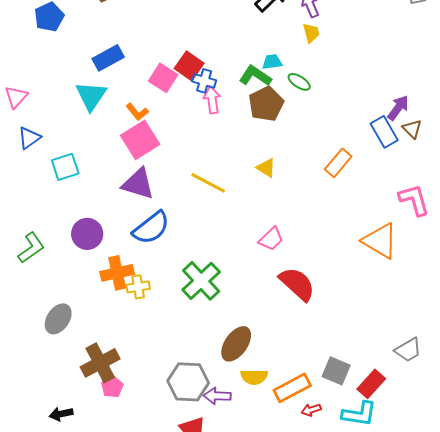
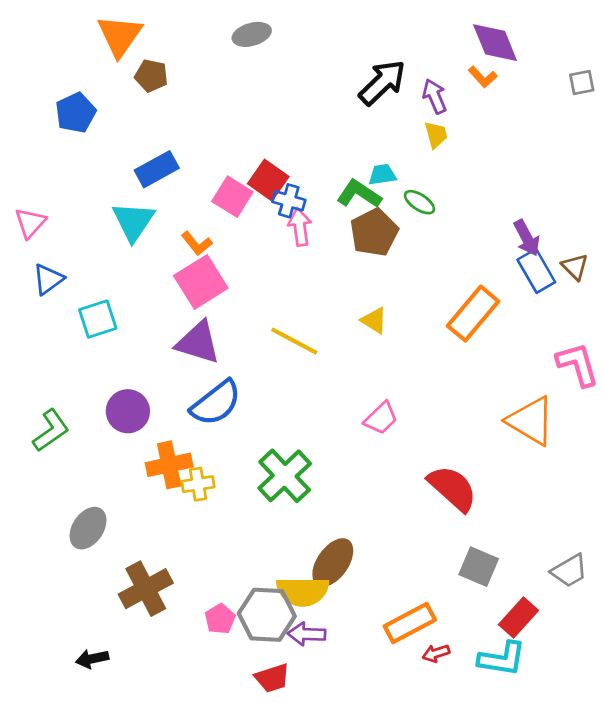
purple arrow: (398, 108) -> (527, 238), moved, turned 116
orange rectangle: (338, 163) -> (473, 314), size x1.4
red semicircle: (297, 284) -> (452, 488), moved
gray square: (336, 371) -> (479, 567), moved
yellow semicircle: (254, 377) -> (303, 591), moved, size x1.4
pink pentagon: (112, 387) -> (220, 619), moved

